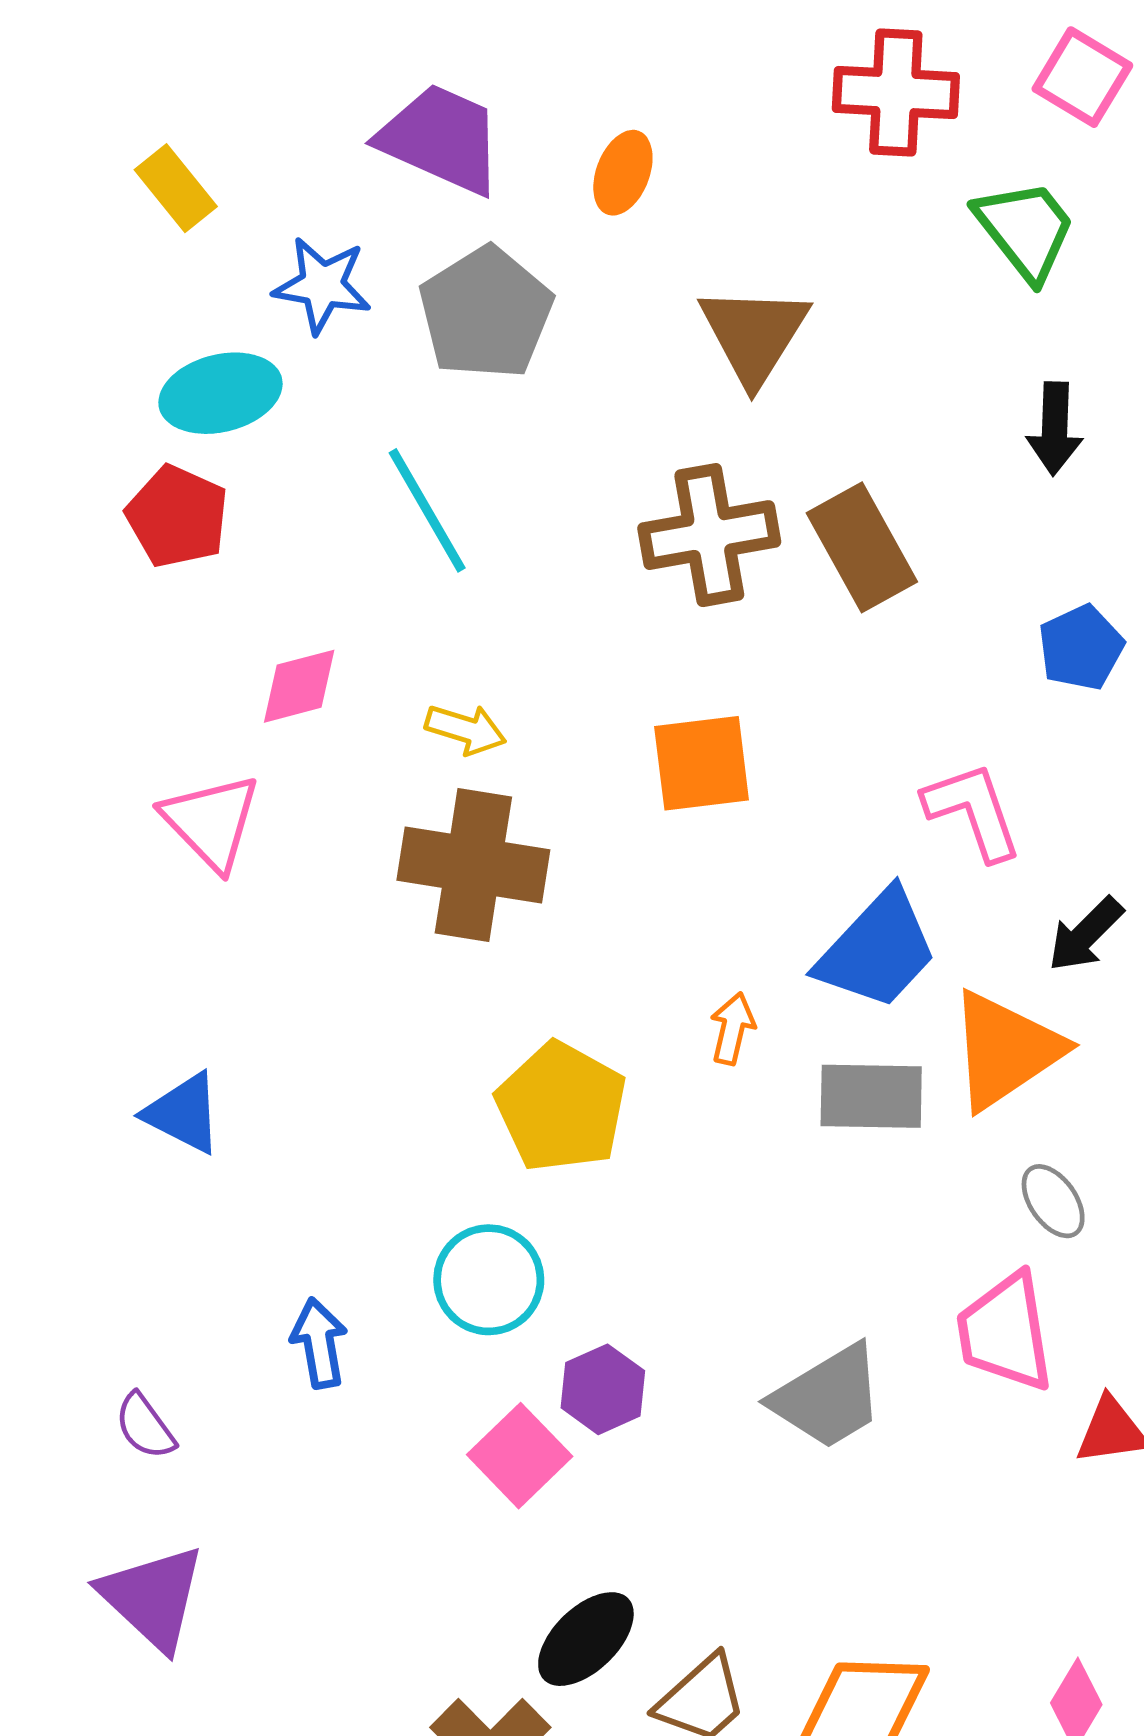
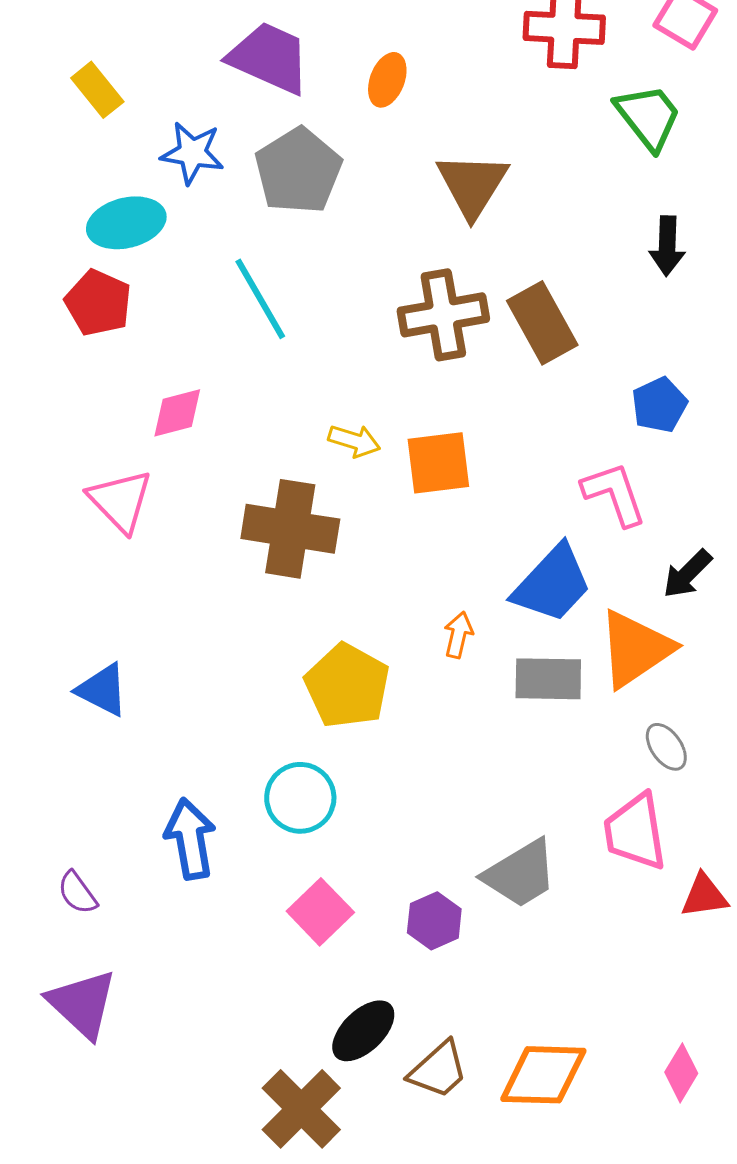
blue pentagon: (1081, 648) -> (659, 405), moved
yellow arrow: (466, 729) -> (354, 441), moved
blue arrow: (319, 1343) -> (190, 839), size x1.4
purple hexagon: (603, 1389) -> (434, 921), moved

